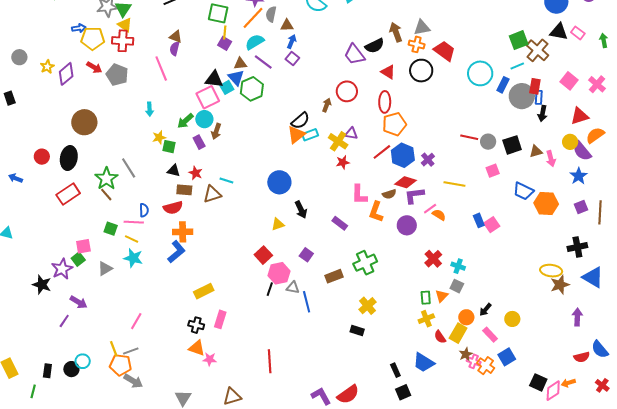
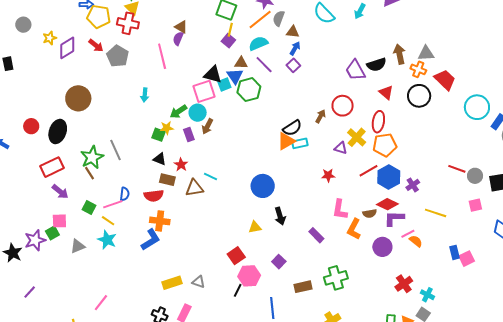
yellow star: (159, 137) -> (167, 128), moved
yellow cross: (338, 141) -> (357, 137), moved
pink line: (134, 222) -> (113, 204), turned -30
gray triangle: (293, 288) -> (198, 282), moved
purple arrow: (79, 302) -> (60, 192), moved

